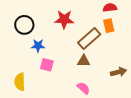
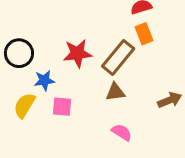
red star: (64, 19) -> (77, 53), moved
yellow semicircle: (20, 82) -> (24, 105), moved, turned 42

